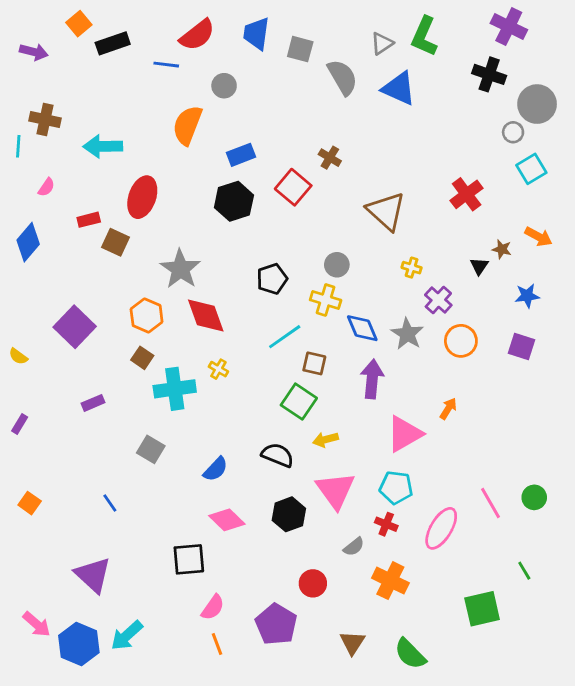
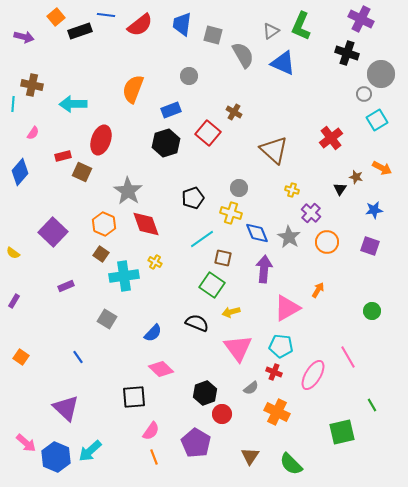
blue line: (166, 65) -> (106, 15), moved
gray circle: (224, 86) -> (189, 76), moved
green circle: (534, 497) -> (372, 311), moved
black hexagon: (289, 514) -> (205, 393), moved

